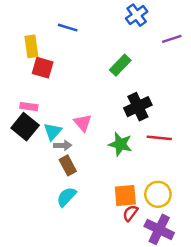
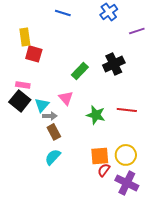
blue line: (68, 28) -> (63, 13), moved
green rectangle: (120, 65) -> (80, 71), moved
black cross: (138, 107) -> (114, 64), moved

